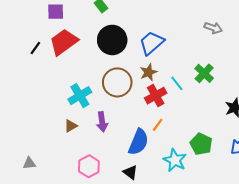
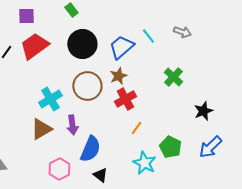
cyan line: (177, 83) -> (148, 36), moved
orange line: (158, 125) -> (136, 128), moved
brown triangle: (71, 126) -> (41, 129), size x1.6
blue semicircle: (138, 142) -> (90, 149), moved

